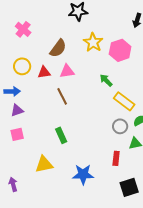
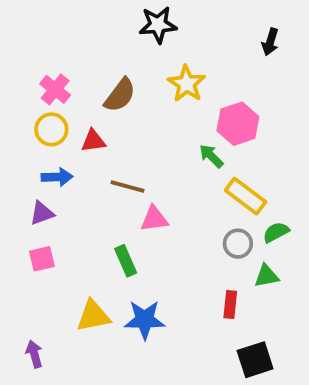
pink cross: (23, 29) -> (55, 89), moved
pink hexagon: (120, 50) -> (238, 124), moved
pink triangle: (67, 71) -> (154, 219), moved
blue arrow: (12, 91) -> (57, 177), moved
brown line: (62, 96) -> (128, 187), turned -48
blue star: (83, 174) -> (145, 320), moved

